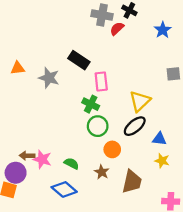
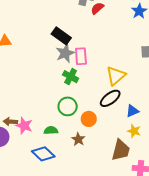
gray star: (49, 78) -> (65, 53), moved, turned 30
green circle: (98, 126) -> (68, 106), moved
blue triangle: (159, 139) -> (132, 111), turned -32
green semicircle: (71, 163) -> (51, 130), turned -32
brown trapezoid: (132, 182) -> (121, 150), moved

